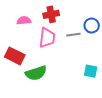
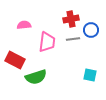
red cross: (51, 14) -> (71, 19), moved

